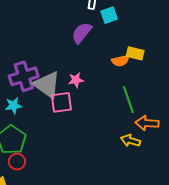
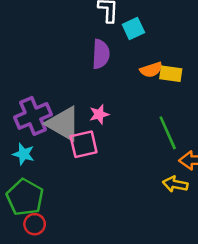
purple semicircle: (82, 33) -> (101, 54), turned 150
orange semicircle: (120, 61) -> (151, 70), moved
cyan star: (13, 106) -> (24, 154), turned 30

